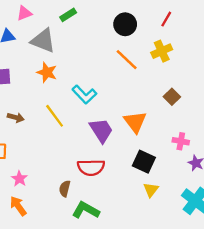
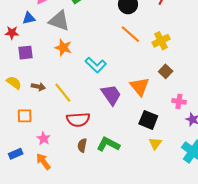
yellow cross: (162, 51) -> (161, 41), moved
brown square: (172, 97) -> (166, 71), moved
yellow line: (55, 116) -> (63, 93), moved
red semicircle: (91, 167) -> (78, 120), moved
green L-shape: (86, 210) -> (108, 144), moved

